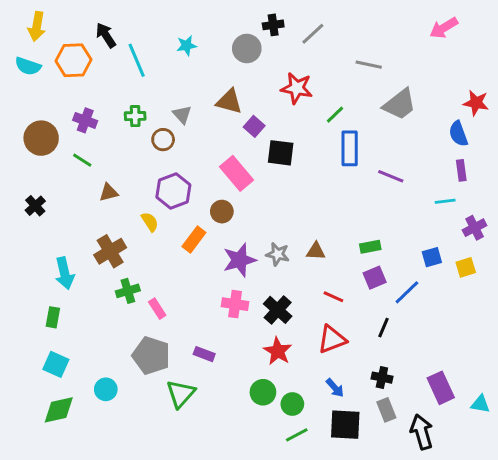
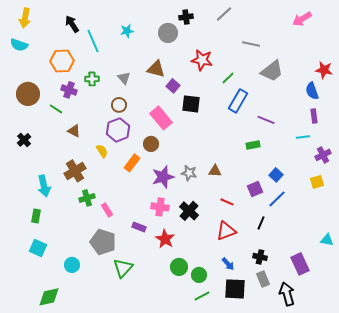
gray line: (313, 34) -> (224, 14), moved
orange hexagon: (73, 60) -> (62, 61), moved
purple cross: (85, 120) -> (69, 90), moved
brown circle: (163, 140) -> (119, 105), moved
blue rectangle: (350, 148) -> (238, 101), turned 30
brown triangle: (109, 192) -> (74, 131), turned 40
green rectangle: (370, 247) -> (253, 145), moved
blue square: (432, 257) -> (276, 175), moved, turned -32
red star: (278, 351) -> (165, 239), moved
purple rectangle: (204, 354) -> (139, 227), moved
cyan triangle: (480, 404) -> (327, 240), moved
green diamond: (59, 410) -> (49, 297), moved

